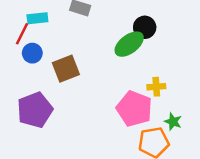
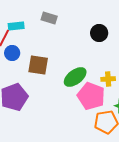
green ellipse: (129, 44) -> (75, 77), moved
brown square: (66, 69) -> (38, 65), turned 30

